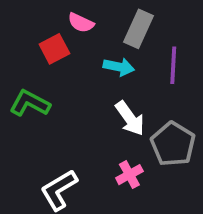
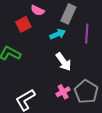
cyan arrow: (119, 67) -> (58, 34), turned -35
gray pentagon: (173, 144) -> (86, 92), moved

